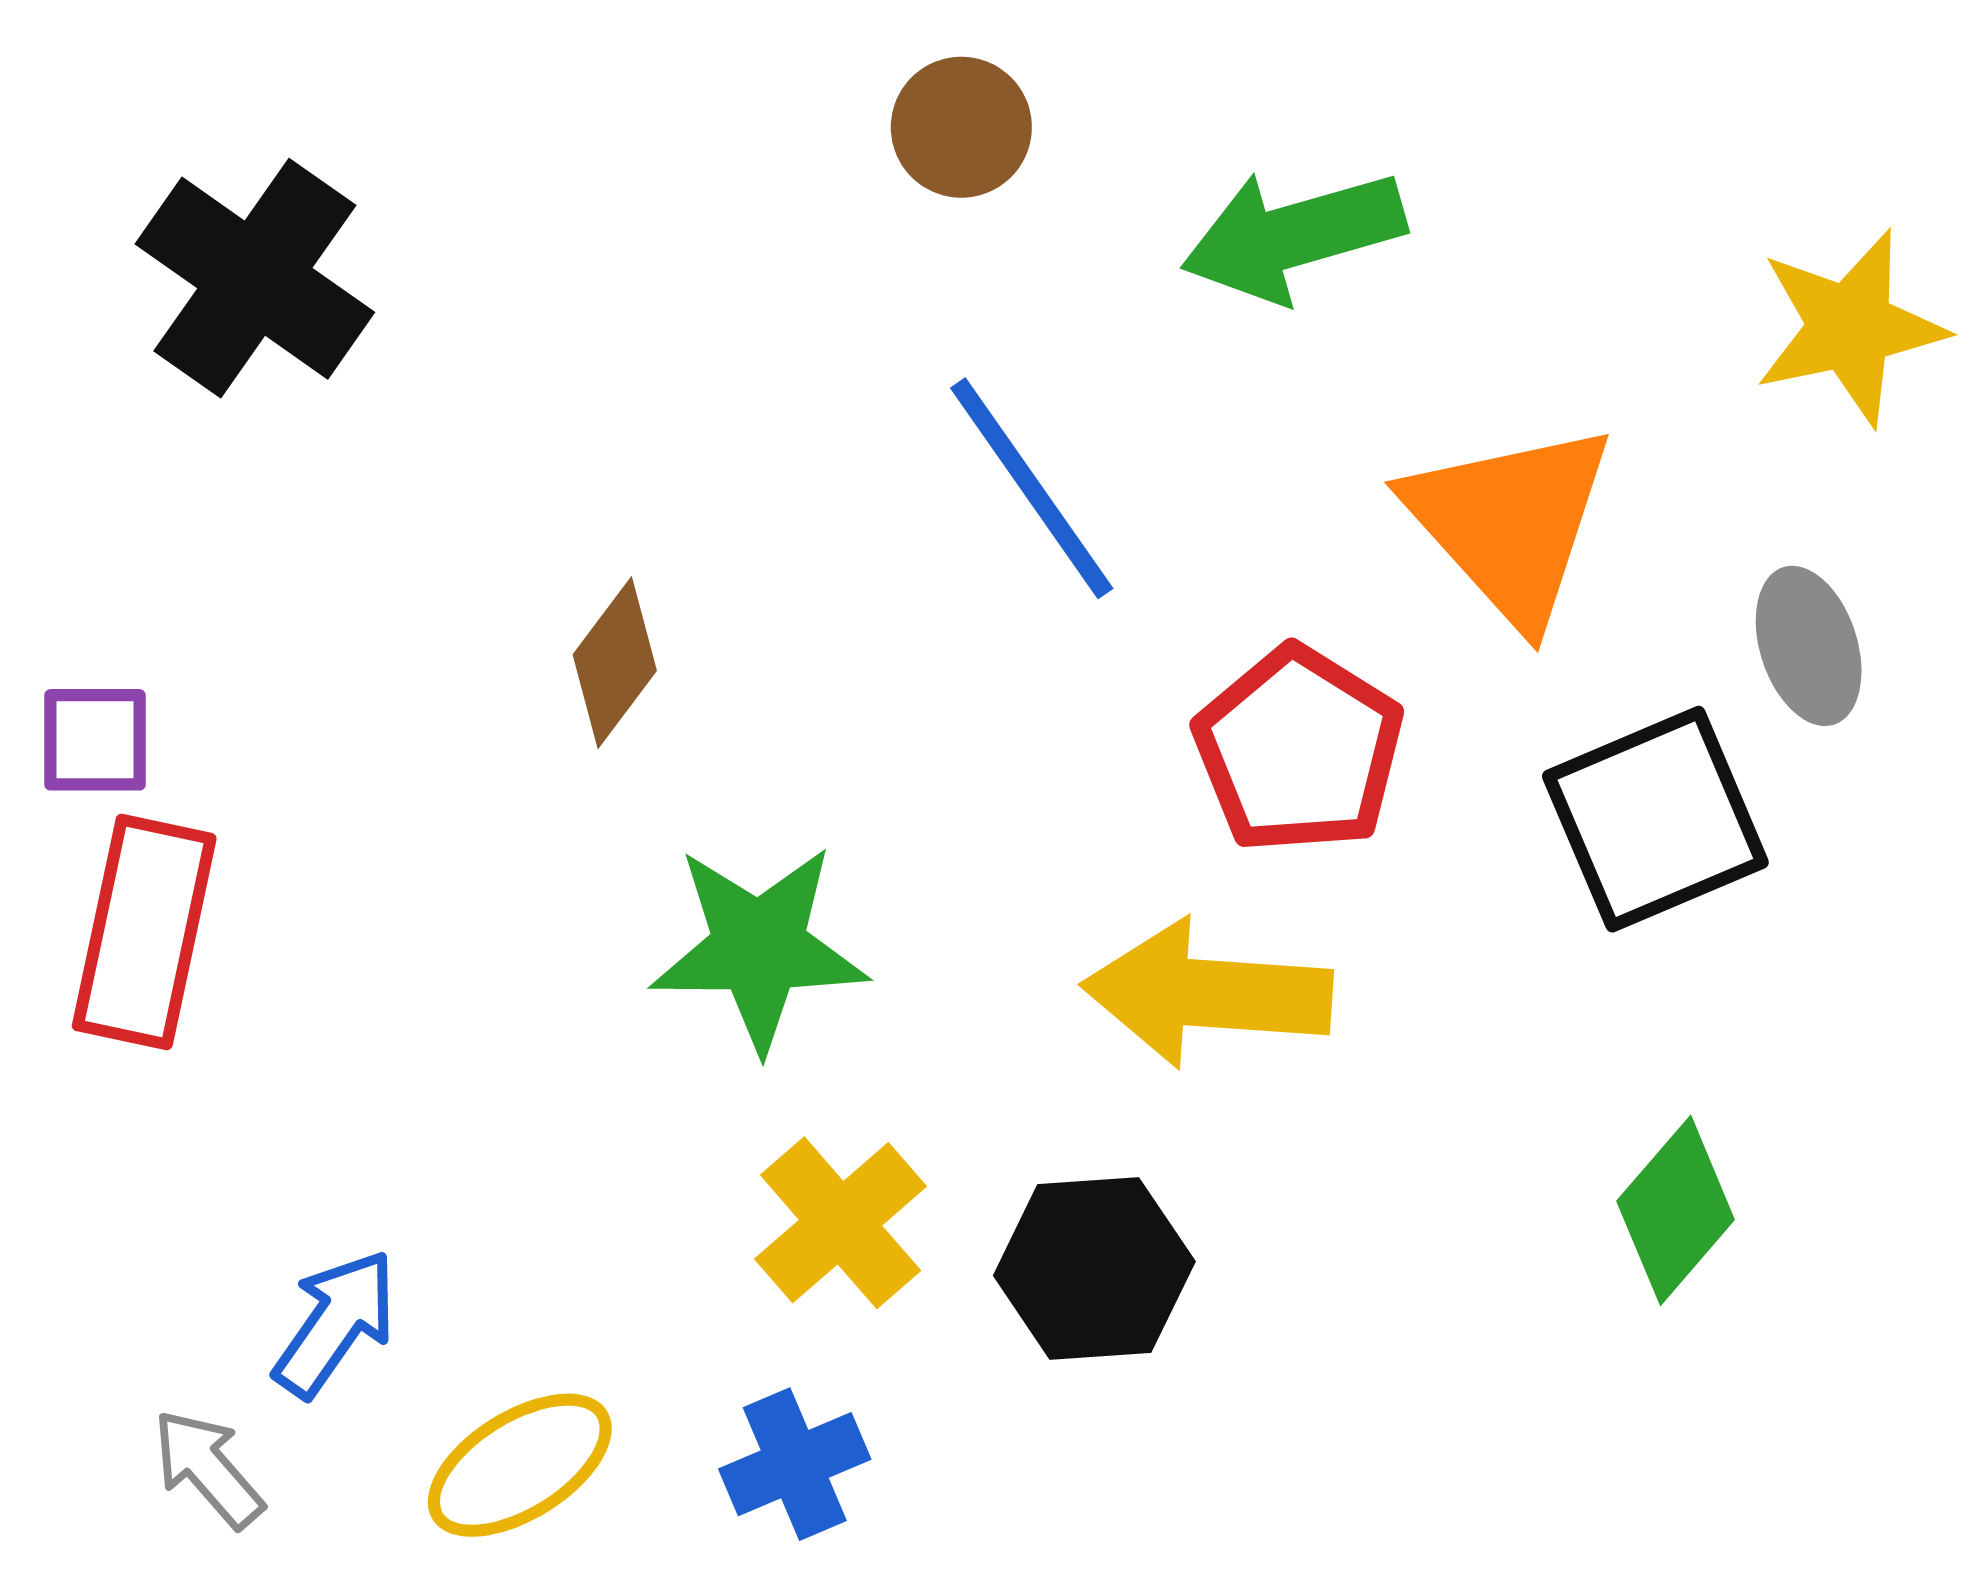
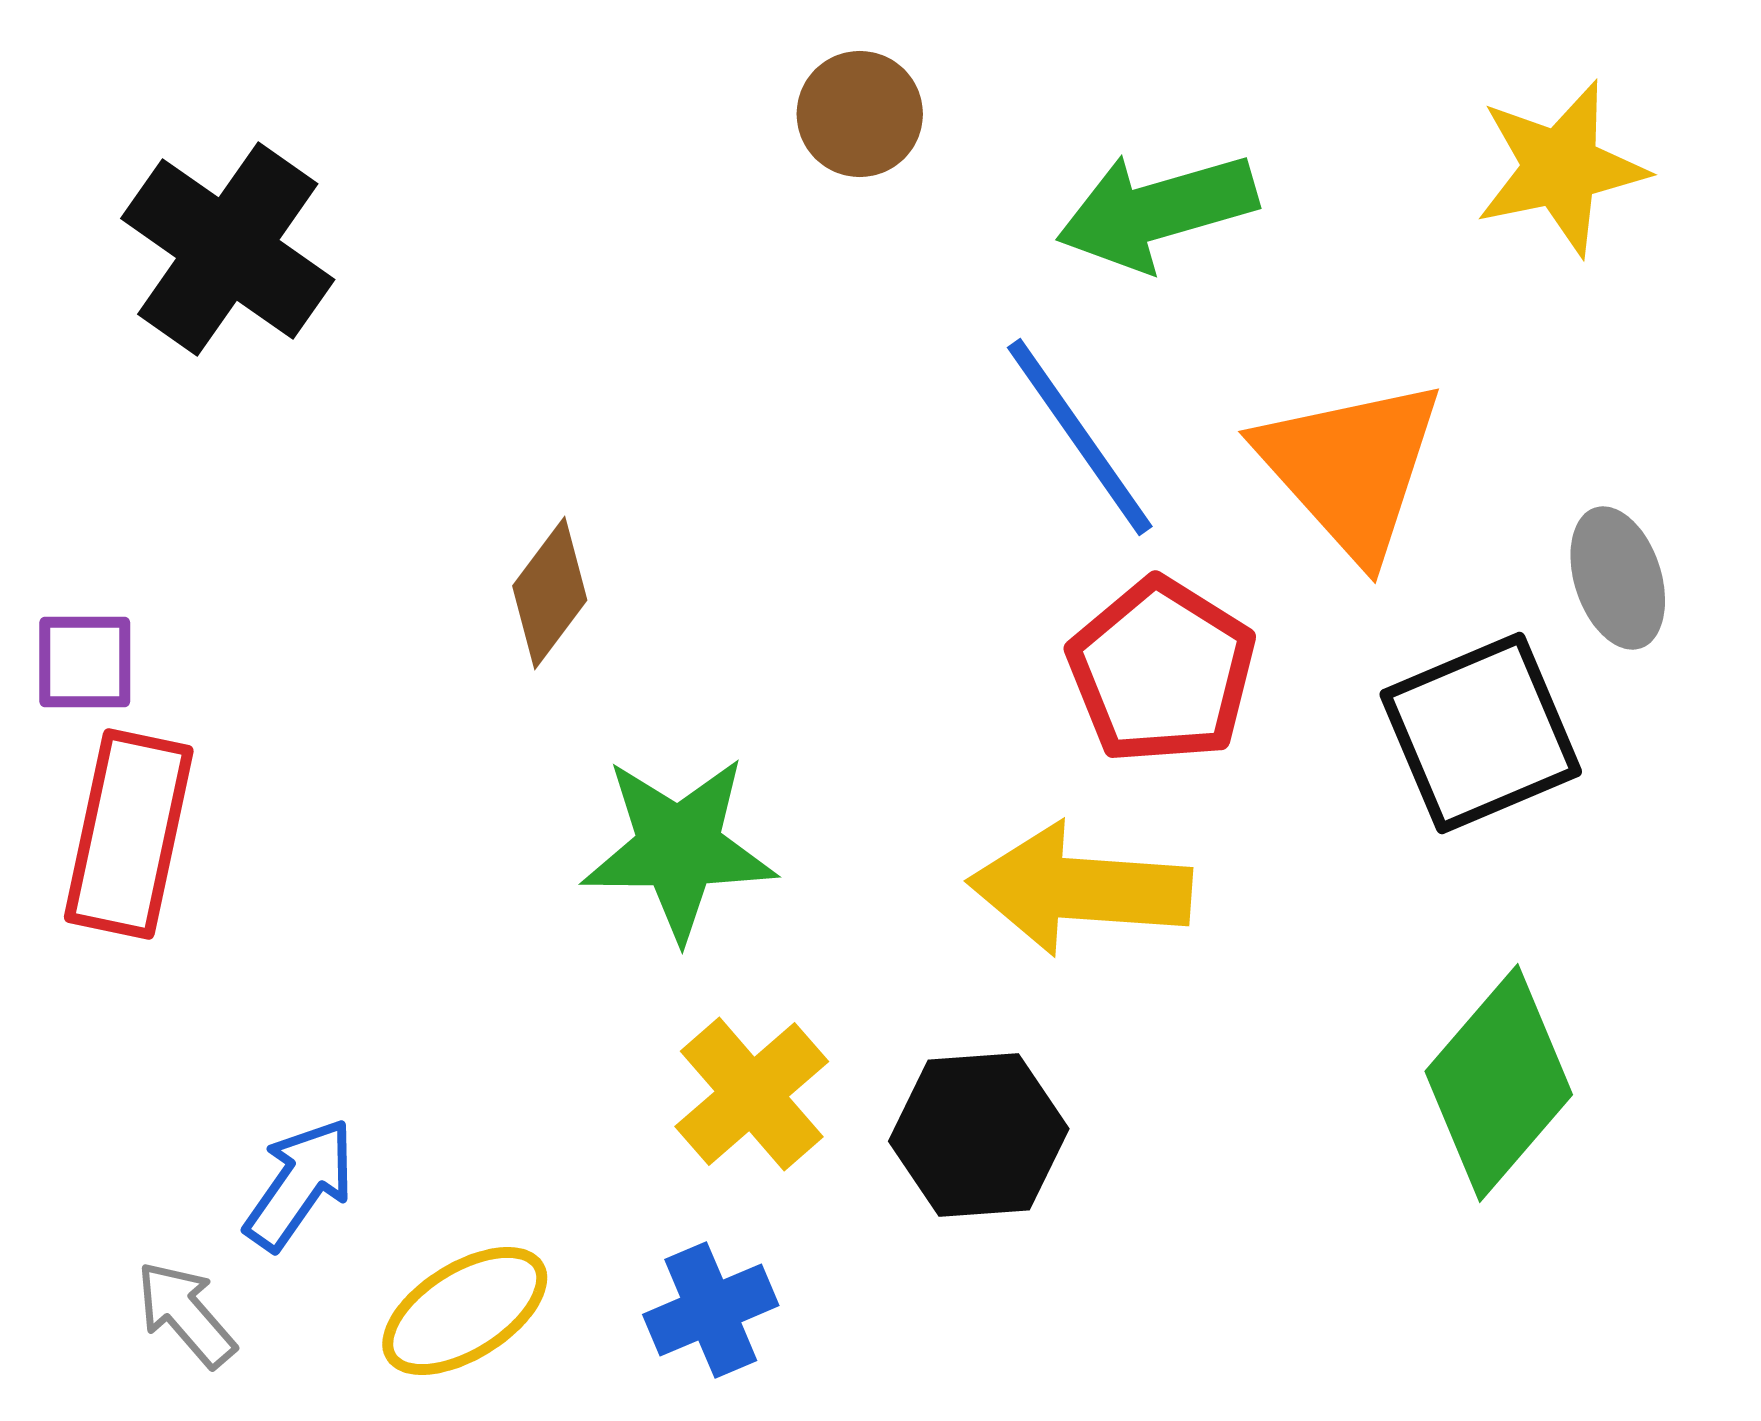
yellow star: (1850, 327) -> (1561, 168), moved
blue line: (1032, 488) -> (1080, 437), moved
green diamond: (1676, 1210) -> (1499, 1083), size x1.4

